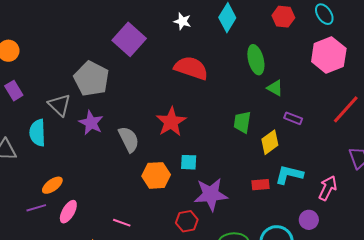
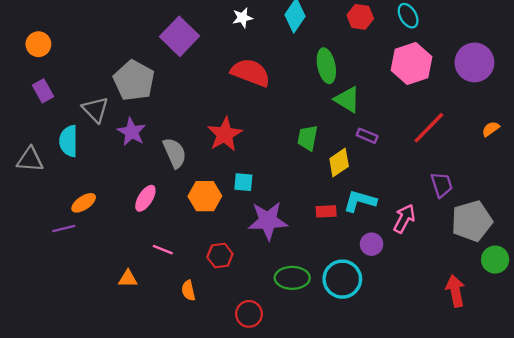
white star: (182, 21) -> (243, 18), turned -30
green triangle: (275, 88) -> (347, 100), size x1.4
pink ellipse: (68, 212) -> (145, 198), moved
purple circle: (309, 220) -> (372, 244), moved
red hexagon: (187, 221) -> (220, 256), moved

